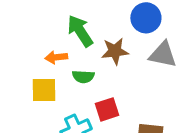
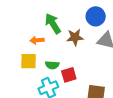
green semicircle: (83, 77) -> (52, 65), moved

